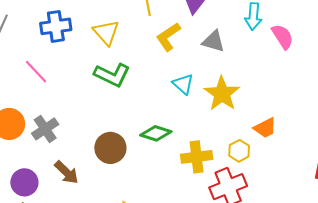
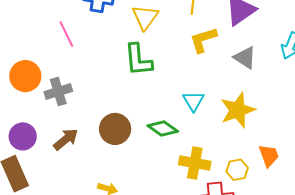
green L-shape: (112, 75) -> (138, 60), turned 42
cyan triangle: (183, 84) -> (193, 101), moved
orange trapezoid: (265, 128) -> (269, 156), turned -100
brown arrow: (66, 172) -> (66, 139), turned -100

